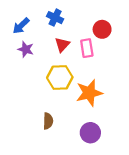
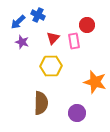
blue cross: (55, 18) -> (38, 15), moved
orange star: (89, 93) -> (95, 82), moved, turned 30
brown semicircle: (48, 121) -> (41, 103), size x1.6

